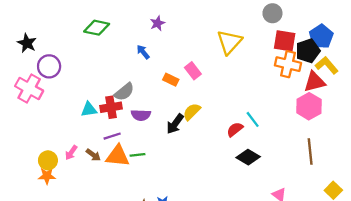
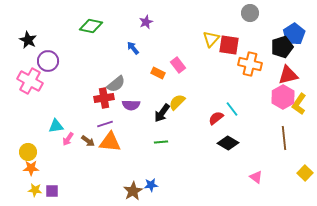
red square: (285, 41) -> (229, 45), moved
yellow triangle: (229, 42) -> (211, 39), size x0.7
orange cross: (288, 64) -> (250, 64), moved
yellow L-shape: (327, 65) -> (299, 104), moved, turned -105
cyan triangle: (89, 109) -> (56, 126), moved
green line: (138, 155) -> (161, 142), moved
yellow circle: (48, 160) -> (28, 152), moved
orange star: (47, 176) -> (31, 168), moved

